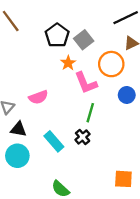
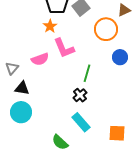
orange star: (68, 63) -> (50, 26), moved
pink L-shape: (86, 83) -> (64, 48), moved
cyan rectangle: (54, 141) -> (81, 122), moved

